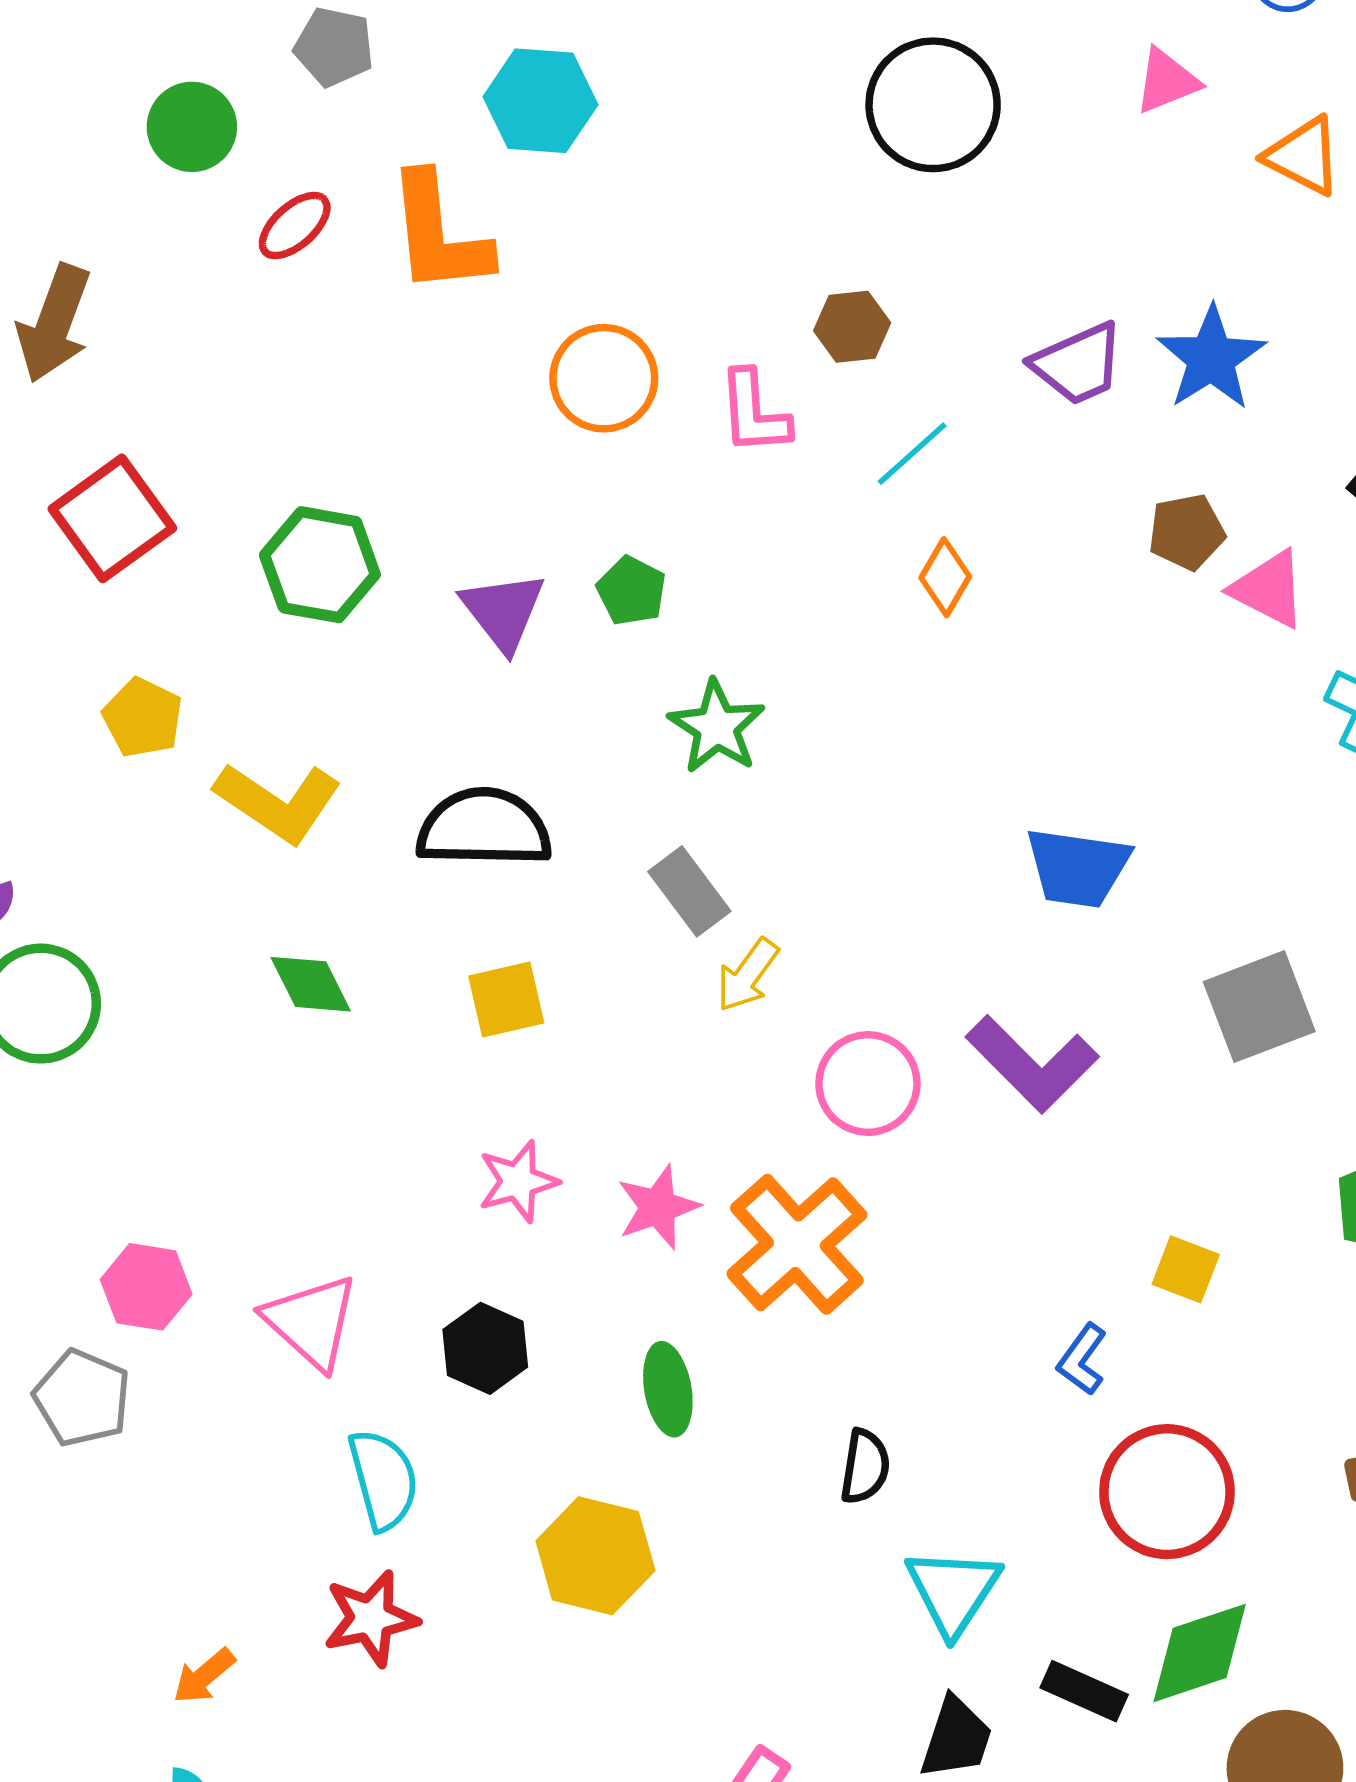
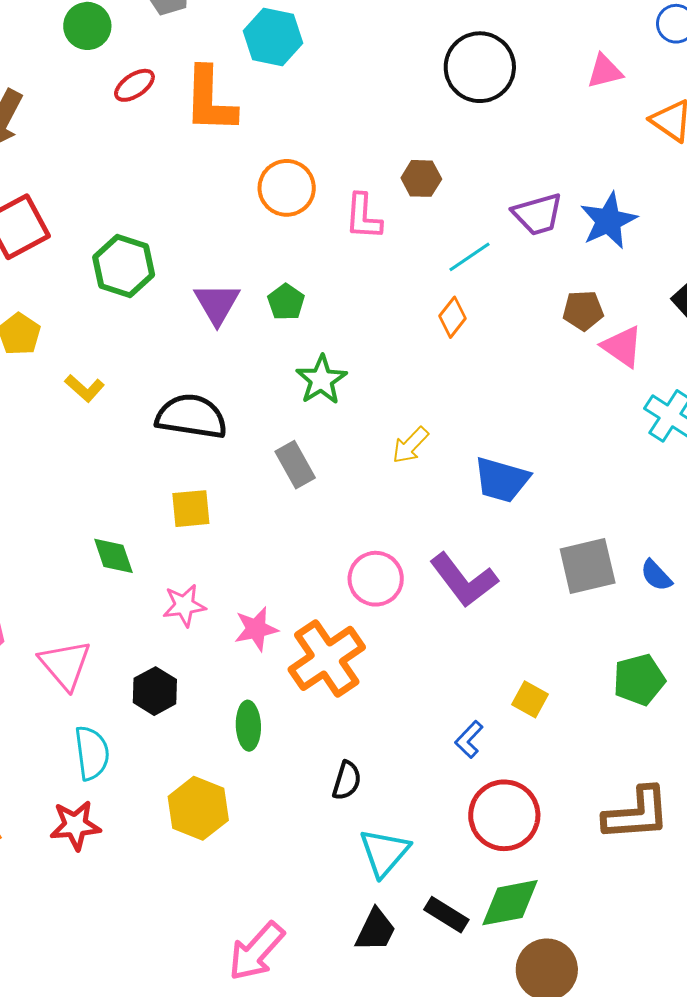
cyan line: (912, 454) -> (470, 257), moved
yellow L-shape: (278, 802) -> (85, 388), size x0.6
yellow arrow: (747, 975) -> (410, 445), moved
green diamond: (311, 984) -> (113, 556), moved

